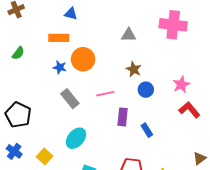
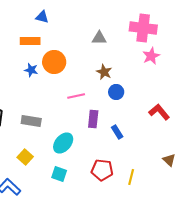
pink star: (181, 85) -> (151, 56), moved
gray rectangle: (70, 99) -> (31, 121), moved, turned -42
cyan ellipse: (76, 138) -> (63, 143), moved
yellow square: (45, 156) -> (25, 157), moved
brown triangle: (200, 158) -> (169, 160), turned -40

